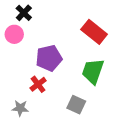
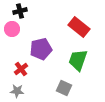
black cross: (24, 13) -> (20, 11), turned 32
red cross: (38, 84) -> (21, 69), moved

